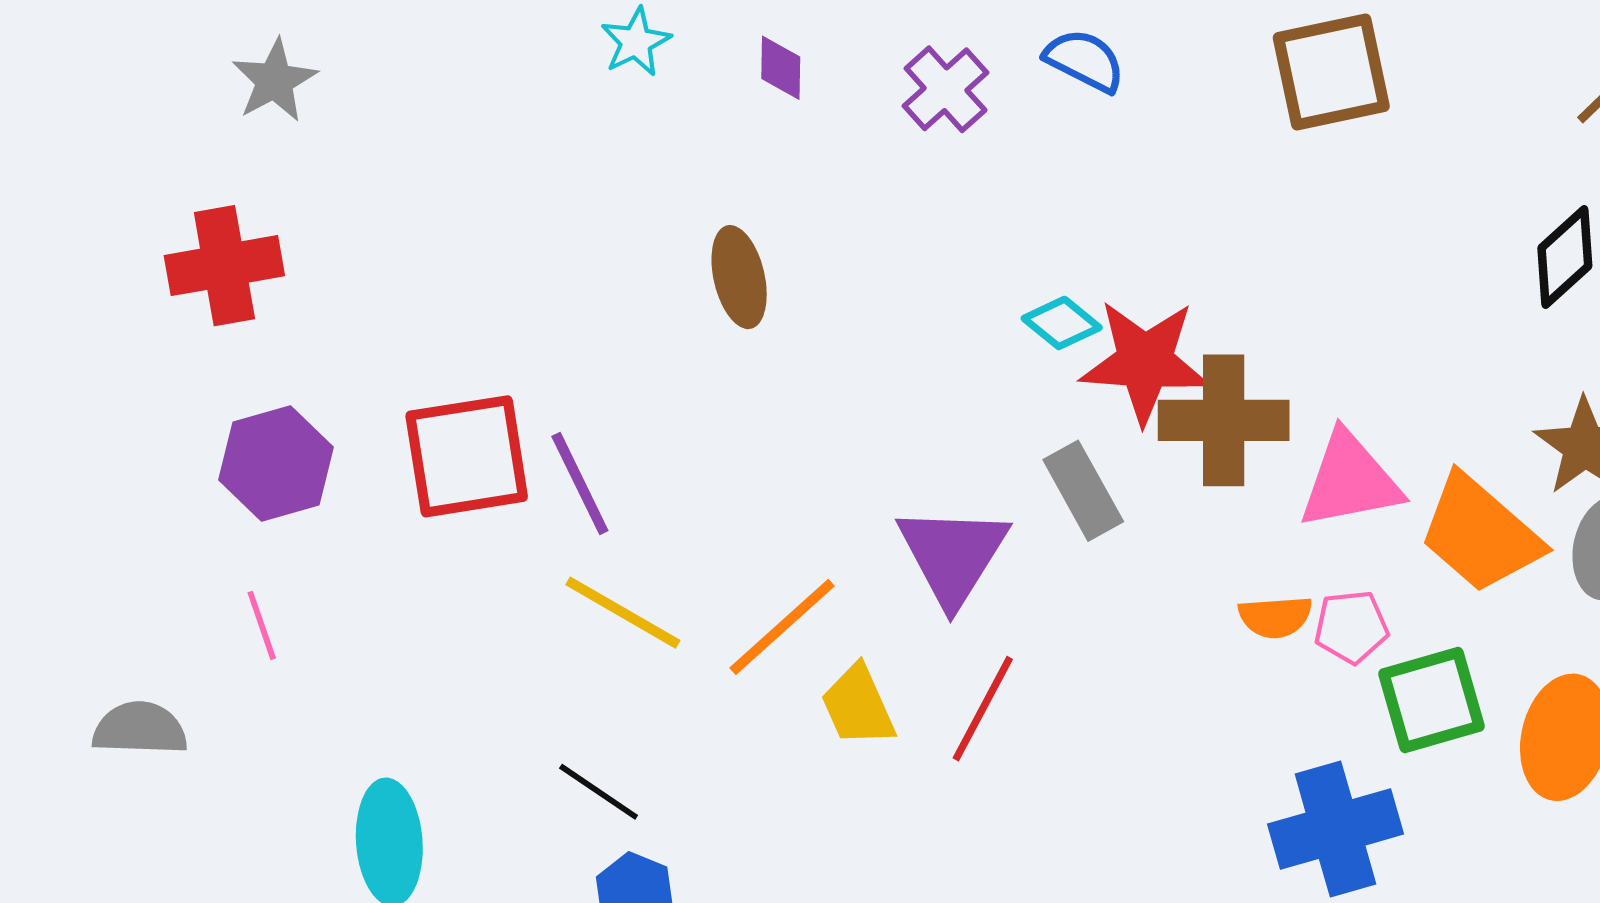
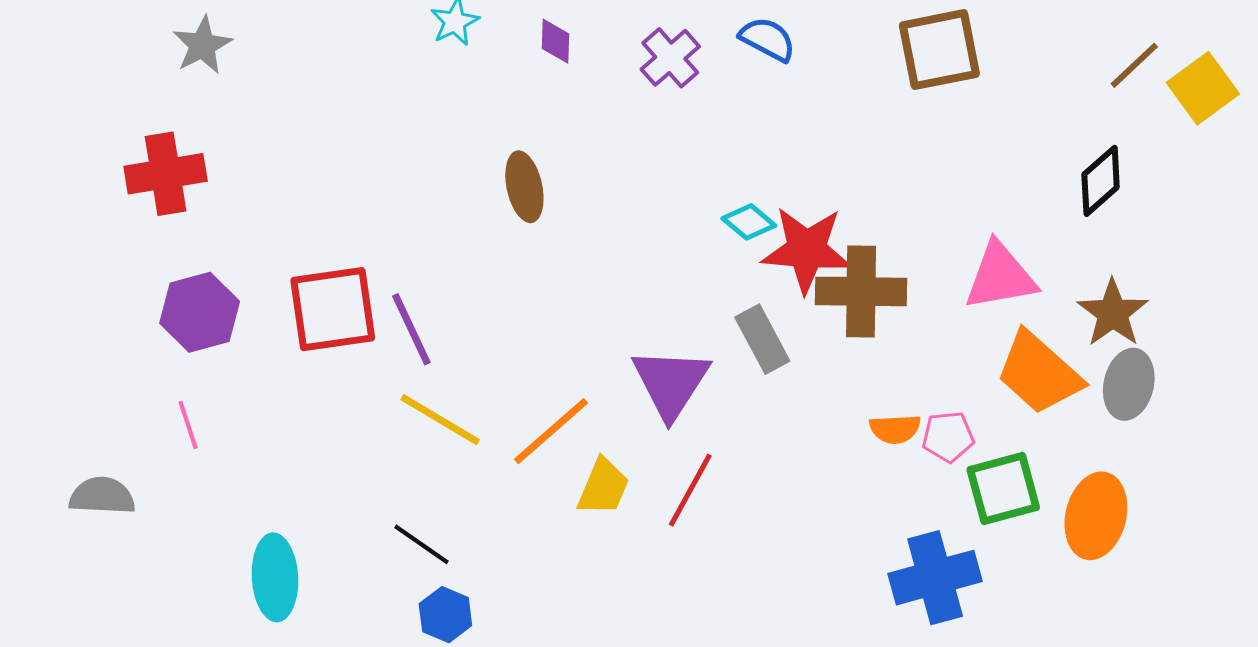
pink triangle: (1350, 481) -> (1000, 276), moved
yellow trapezoid: (858, 706) -> (603, 487), turned -134

